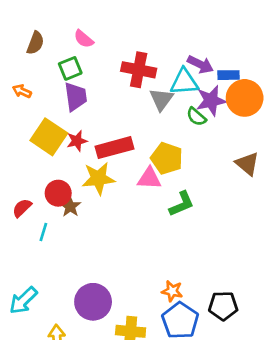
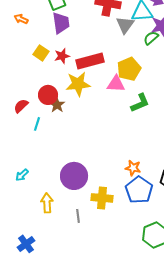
green semicircle: (196, 117) -> (151, 38), turned 98
yellow square: (49, 137) -> (41, 53), size x0.6
yellow pentagon: (167, 158) -> (129, 69), turned 30
cyan arrow: (23, 300) -> (22, 175), size x0.6

